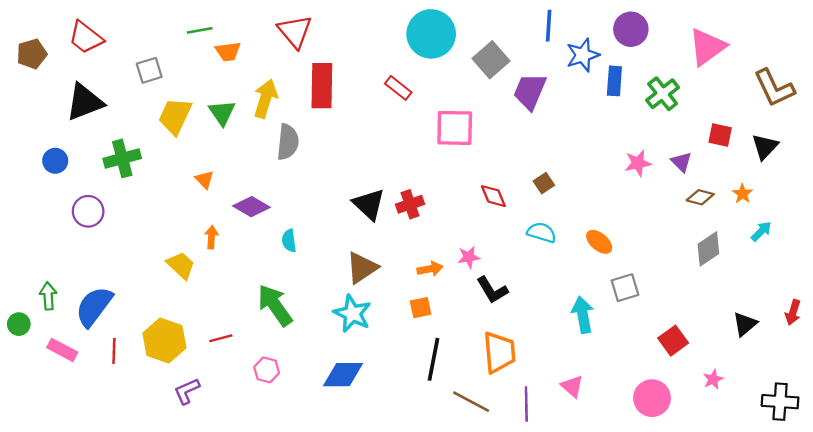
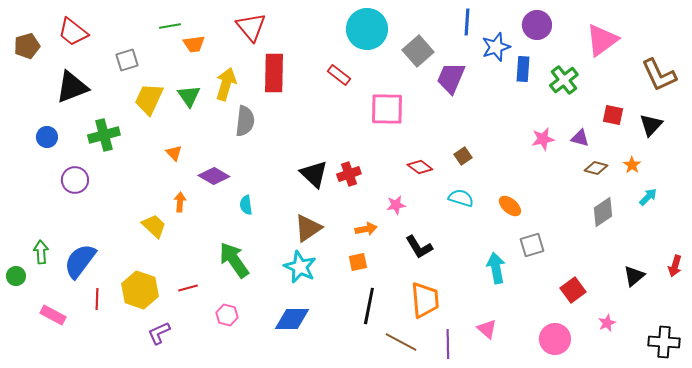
purple triangle: (681, 162) -> (580, 138), turned -30
red diamond: (493, 196) -> (420, 167), turned -30
pink star: (469, 257) -> (396, 205), moved
pink rectangle: (62, 350) -> (53, 315), moved

